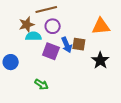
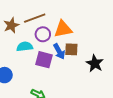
brown star: (27, 25) -> (11, 25), moved
orange triangle: (101, 26) -> (63, 29), moved

